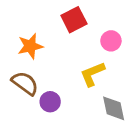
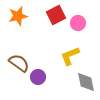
pink circle: (111, 41) -> (78, 23), moved
orange star: (30, 46) -> (18, 16), moved

